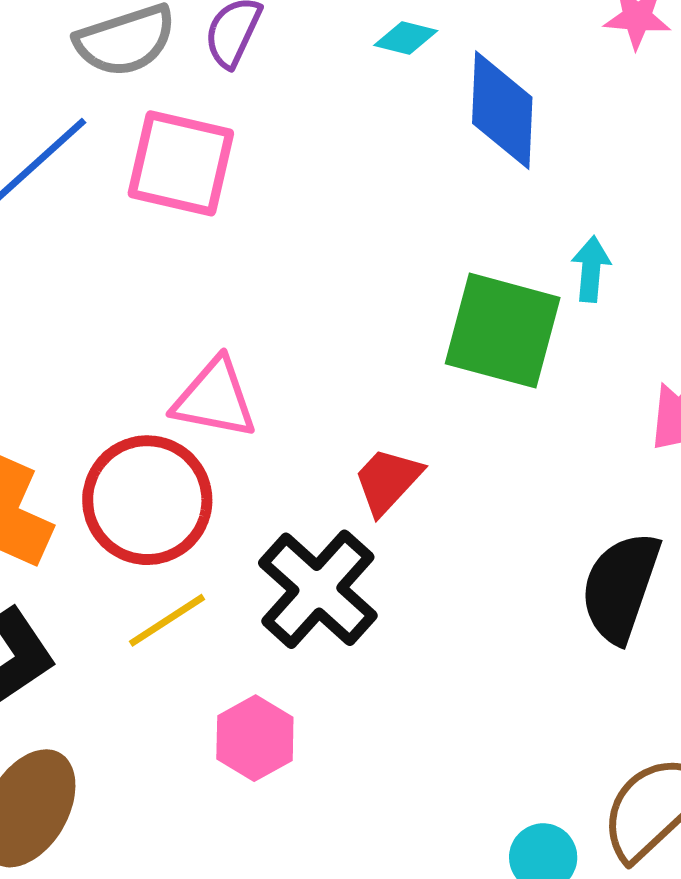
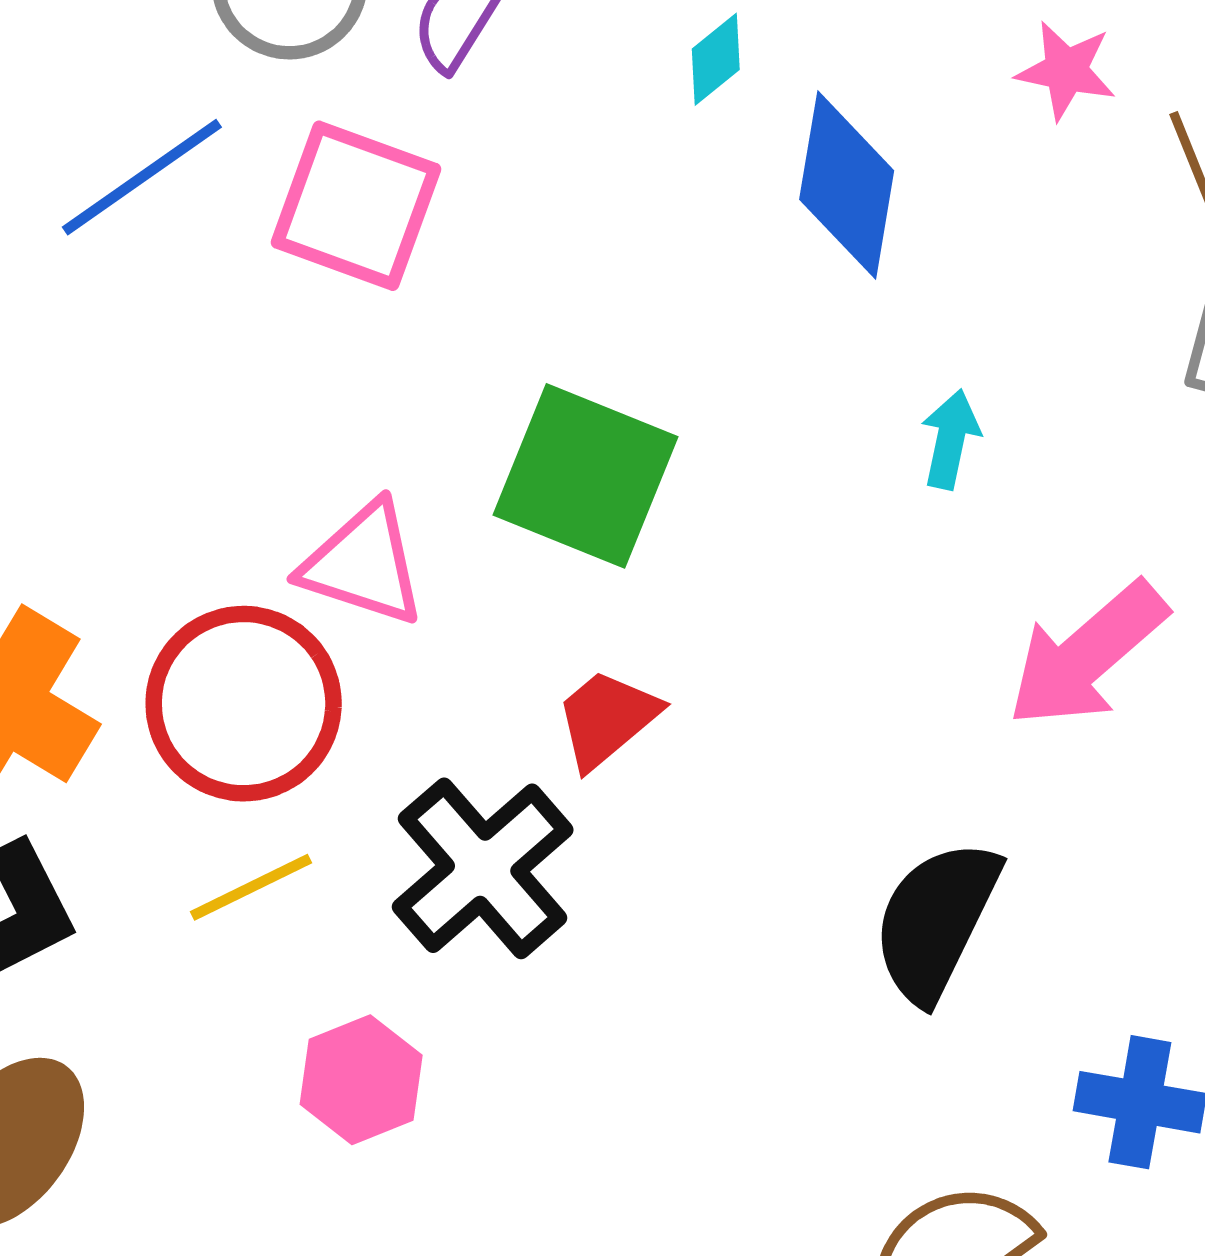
cyan diamond: (406, 38) -> (716, 59), turned -60
green square: (503, 331) -> (586, 476), moved

